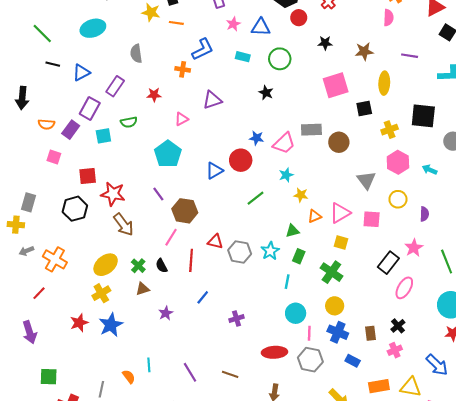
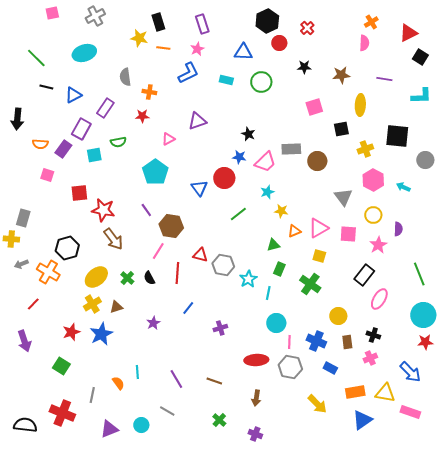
pink star: (233, 24) -> (197, 49), moved
orange cross: (183, 69) -> (149, 92), moved
pink square: (336, 85) -> (314, 107), size x0.7
black star: (266, 93) -> (248, 134), moved
blue triangle: (214, 171) -> (199, 188), turned -36
black hexagon: (75, 209) -> (67, 248), moved
pink star: (414, 248) -> (378, 245), moved
cyan star: (270, 251) -> (248, 279), moved
brown triangle: (143, 289) -> (116, 307), moved
yellow circle: (335, 306) -> (338, 316), moved
black cross: (398, 326) -> (373, 335), turned -32
green square: (49, 377) -> (61, 366), moved, turned 30

